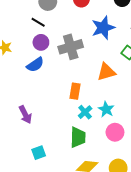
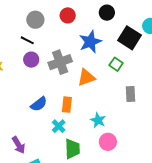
blue semicircle: (35, 65) -> (39, 104), moved
orange triangle: (106, 72) -> (86, 78), moved
cyan cross: (85, 112) -> (59, 126), moved
purple arrow: (25, 115) -> (19, 145), moved

